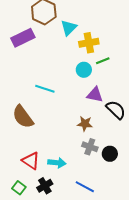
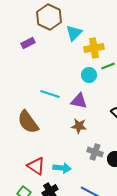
purple rectangle: (23, 38) -> (28, 43), size x0.6
purple triangle: (95, 95) -> (79, 101), moved
brown star: (85, 124) -> (79, 126), moved

